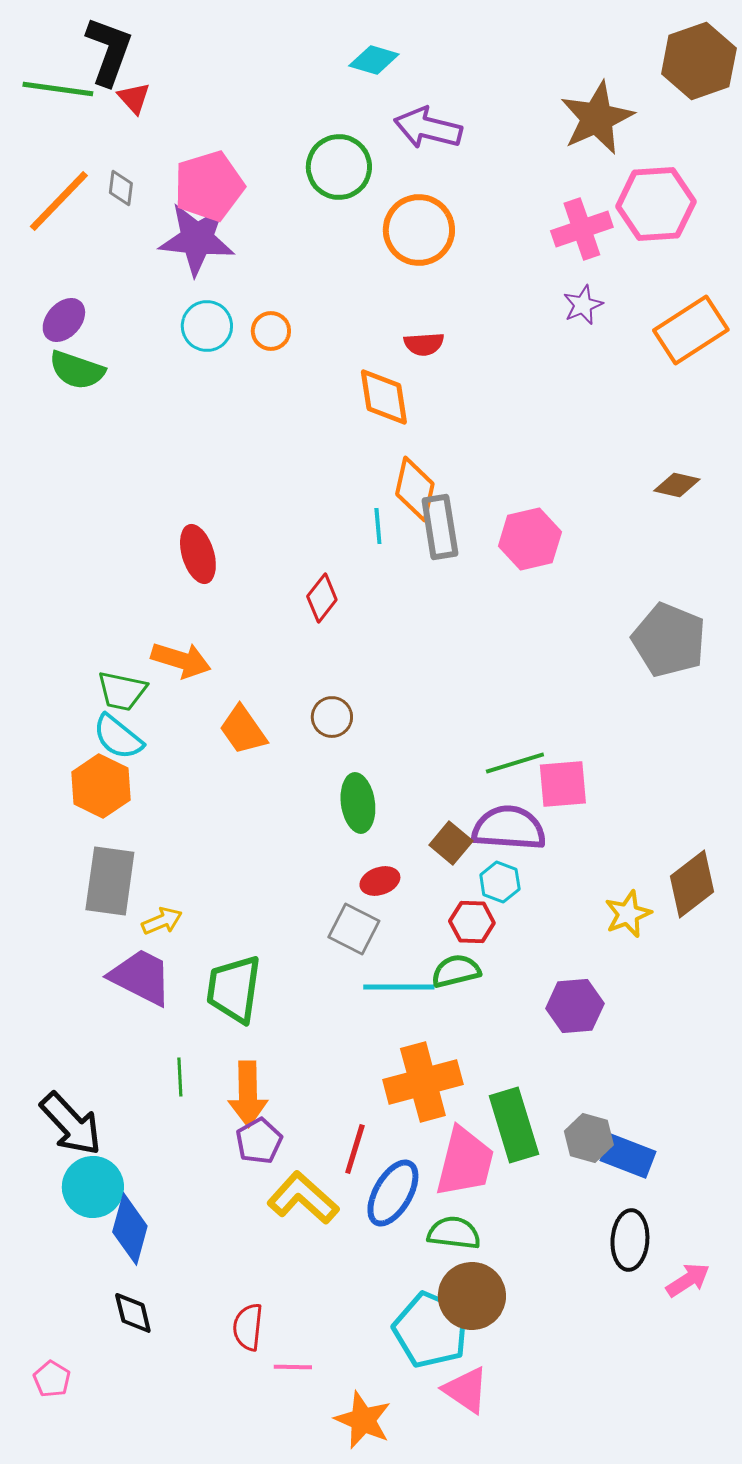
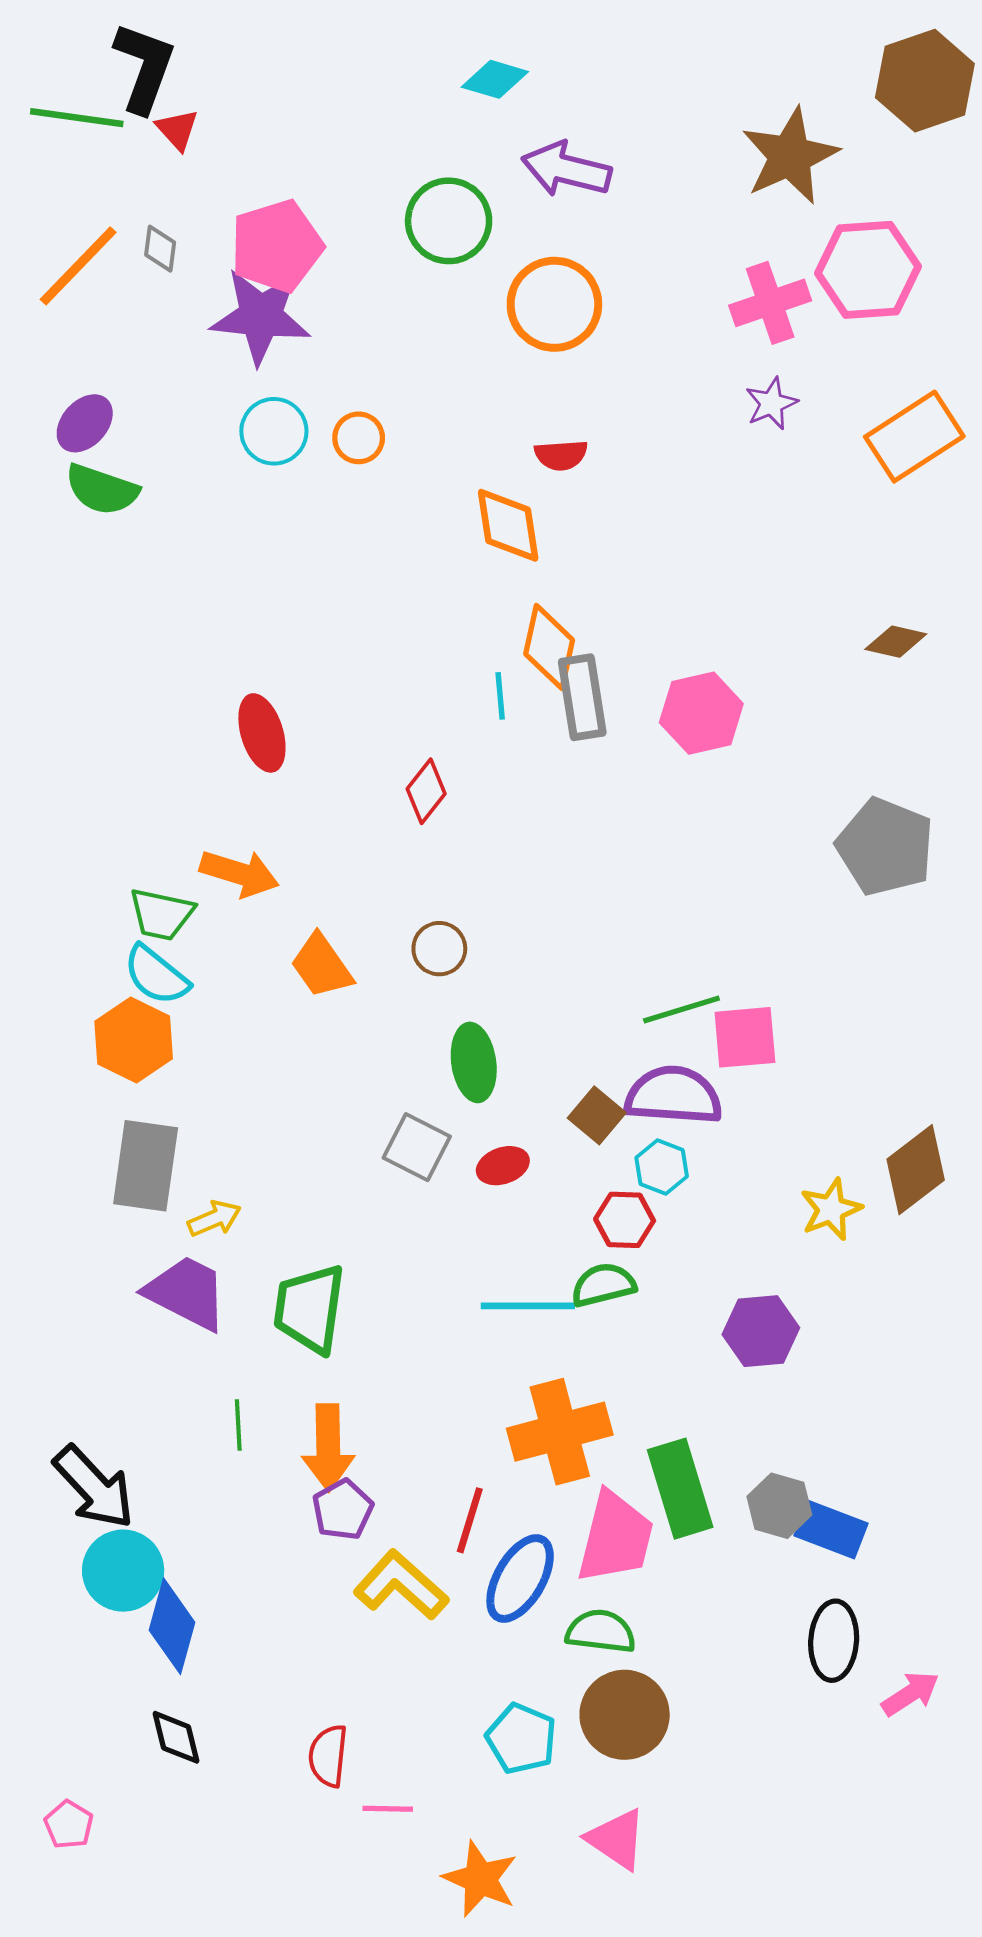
gray square: (354, 929) -> (417, 1147), moved
cyan pentagon: (431, 1330) -> (521, 1739), moved, size x0.7

